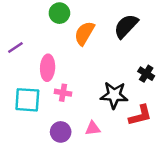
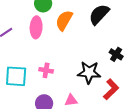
pink ellipse: (48, 68) -> (36, 27), moved
red L-shape: (140, 115) -> (111, 89), turned -30

